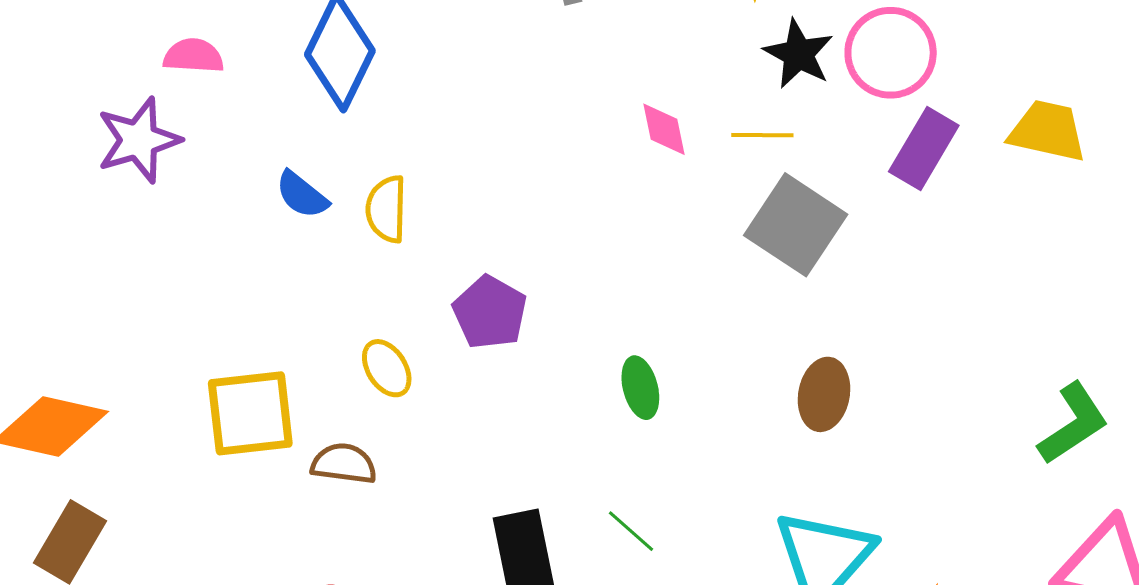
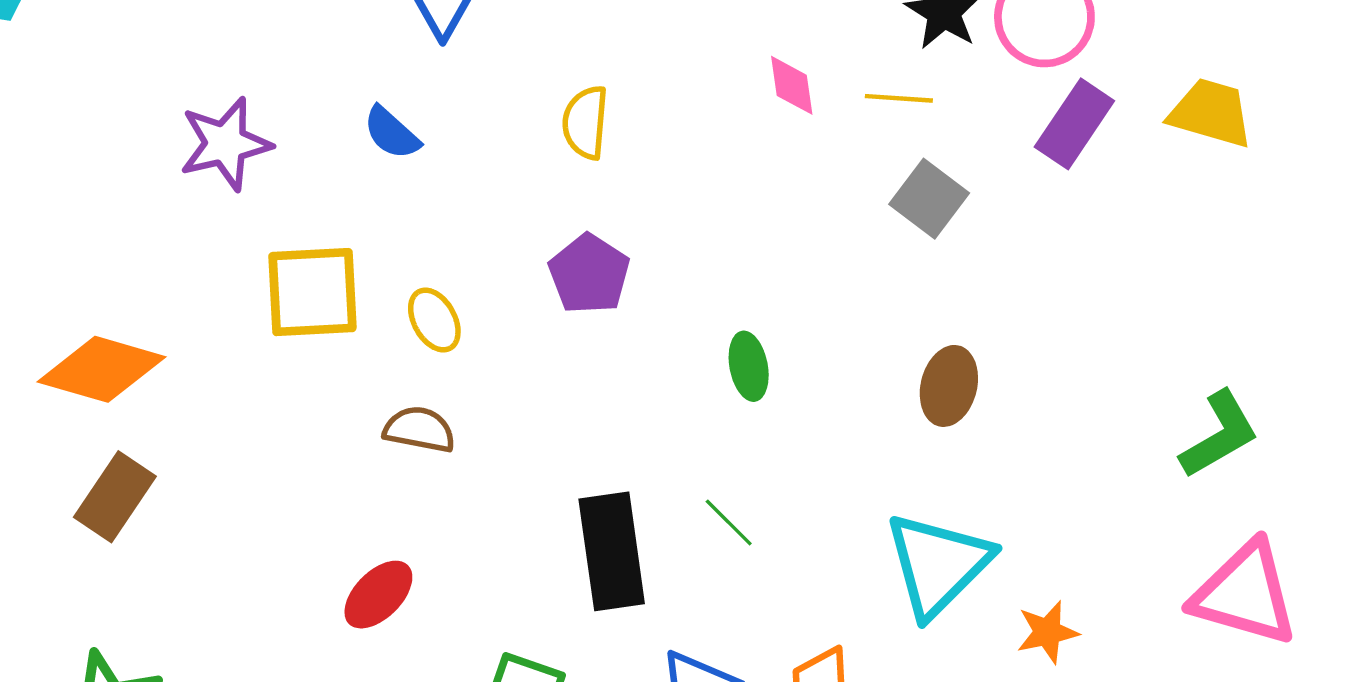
purple star: (139, 140) -> (225, 144), moved
yellow semicircle: (386, 209) -> (585, 122), moved
gray square: (796, 225) -> (929, 199), size x0.7
yellow ellipse: (387, 368) -> (434, 320), moved
yellow square: (250, 413) -> (312, 292), moved

